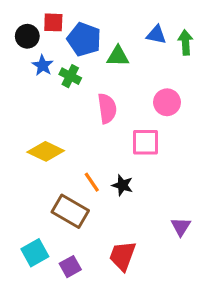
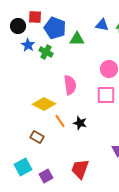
pink semicircle: (107, 108) -> (70, 85), moved
pink square: (145, 142) -> (106, 95), moved
yellow diamond: (46, 151) -> (44, 104), moved
brown rectangle: (70, 211) -> (37, 137), moved, size x0.6

